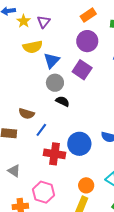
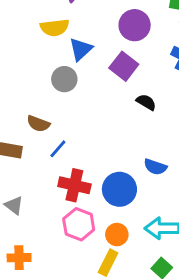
gray circle: (55, 83) -> (64, 79), moved
black semicircle: (63, 101) -> (146, 102), moved
blue circle: (79, 144) -> (119, 189), moved
pink hexagon: (44, 192) -> (79, 224), moved

